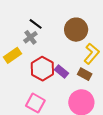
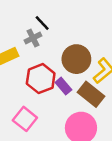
brown circle: (76, 30) -> (76, 59), moved
brown rectangle: (85, 74) -> (91, 94), size x1.5

